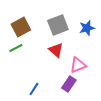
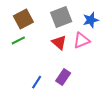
pink triangle: (78, 65) -> (81, 40), moved
purple rectangle: (69, 84) -> (63, 77), moved

